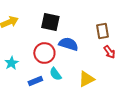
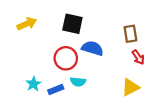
cyan star: (11, 63) -> (33, 84), moved
cyan semicircle: (55, 74) -> (78, 82), turned -48
yellow triangle: (86, 79) -> (130, 87), moved

